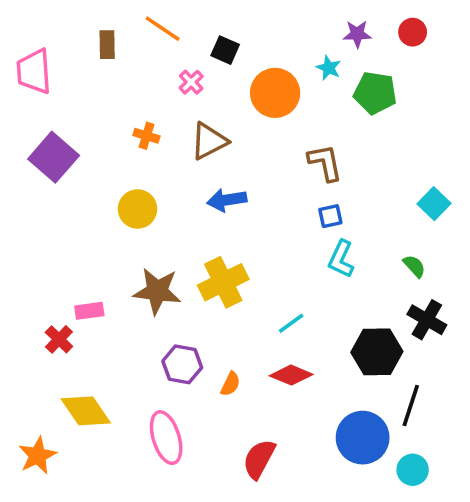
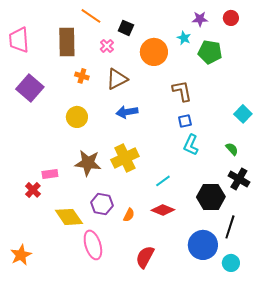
brown rectangle: (107, 45) -> (67, 42), moved, size x1.8
yellow diamond: (86, 411) -> (69, 217), moved

